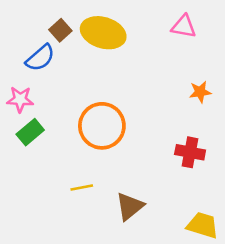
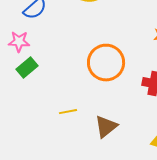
orange circle: (102, 126) -> (106, 63), moved

